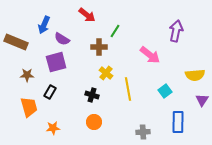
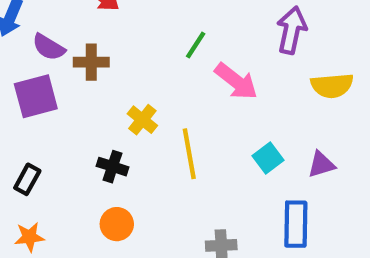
green line: (115, 31) -> (196, 45), moved
brown cross: (99, 47) -> (91, 62), moved
yellow semicircle: (195, 75) -> (332, 86), moved
black rectangle: (50, 92) -> (27, 179), moved
purple triangle: (202, 100) -> (321, 164), moved, turned 40

